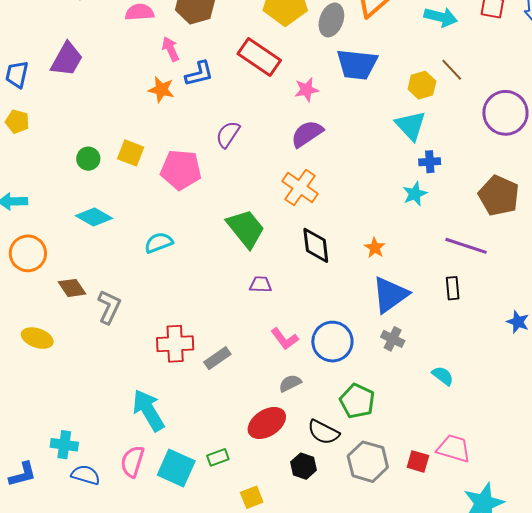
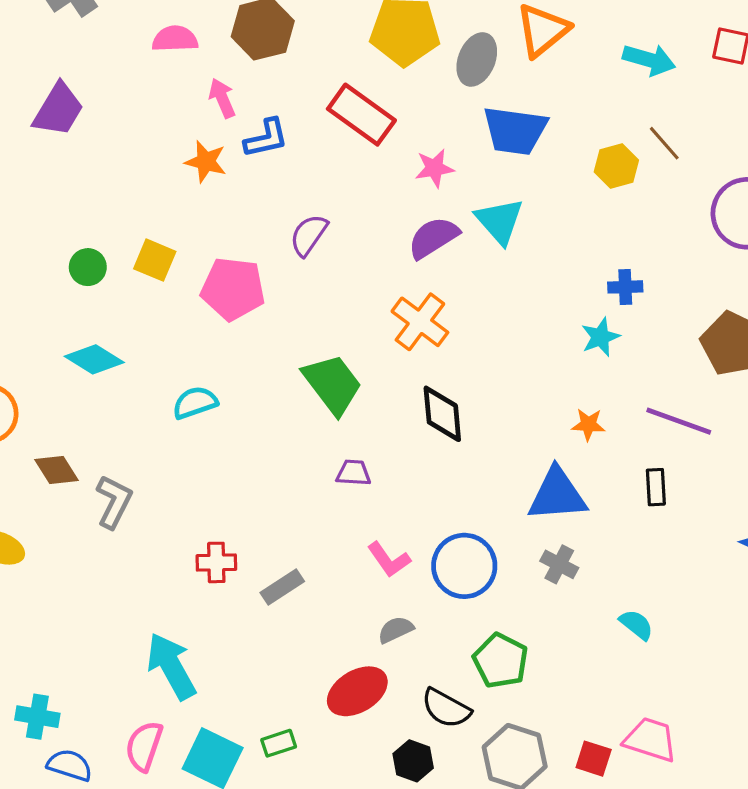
cyan triangle: (411, 126) -> (500, 221), moved
orange star: (375, 248) -> (588, 425), moved, turned -30
blue triangle: (390, 295) -> (557, 495), turned 30
red cross: (175, 344) -> (216, 562), size x0.7

